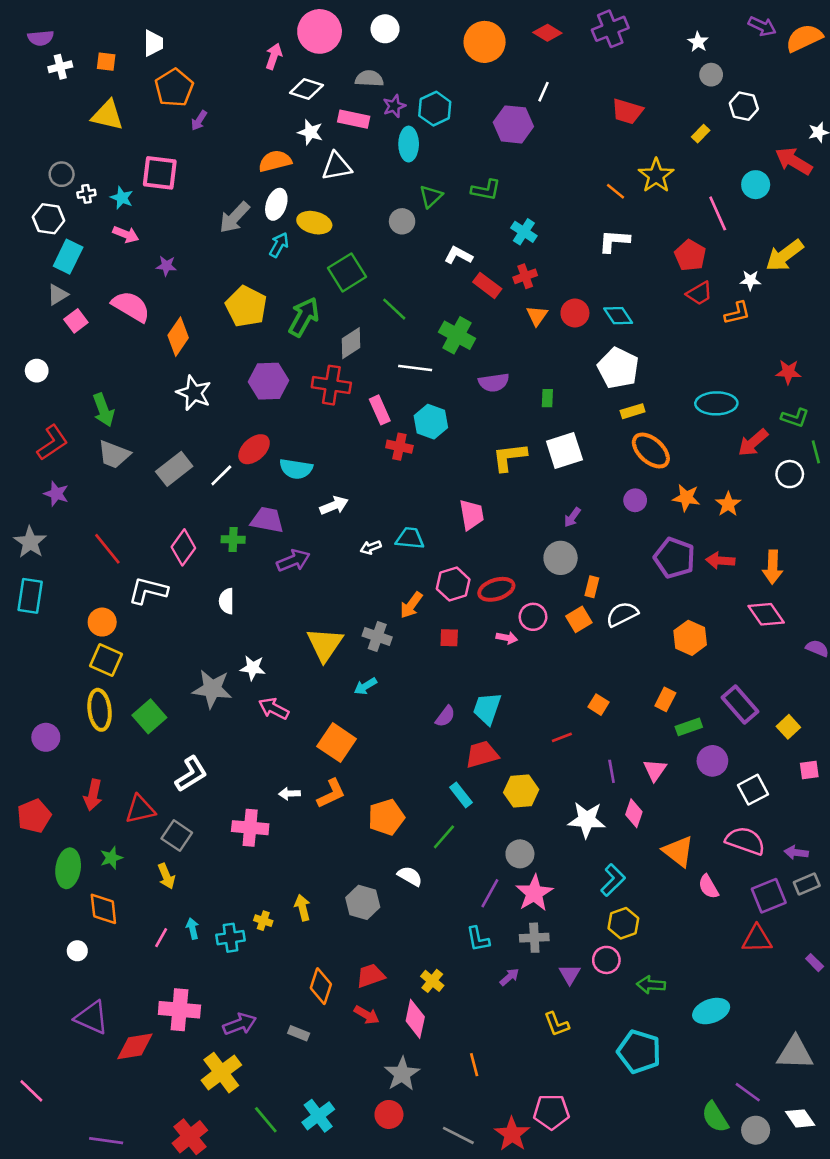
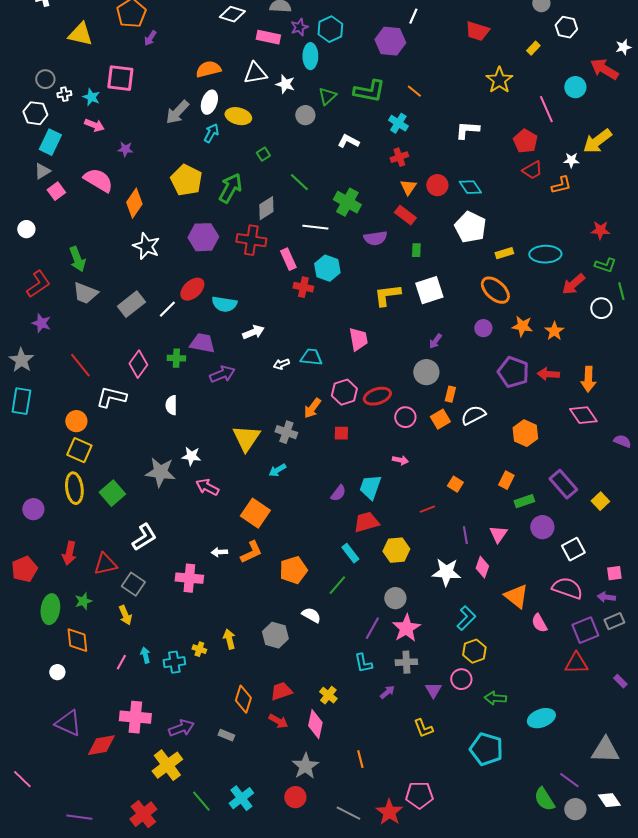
white star: (310, 132) -> (285, 84), moved
green L-shape: (486, 190) -> (369, 91), size x1.4
orange line: (616, 191) -> (414, 91), moved
green square: (347, 272) -> (263, 154), size x0.5
red rectangle: (487, 285) -> (405, 215), moved
yellow rectangle: (633, 411) -> (504, 253), moved
pink arrow: (507, 638) -> (400, 460), moved
pink square: (809, 770) -> (614, 573), moved

